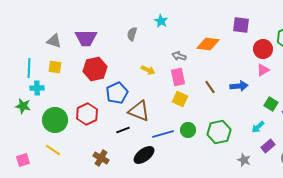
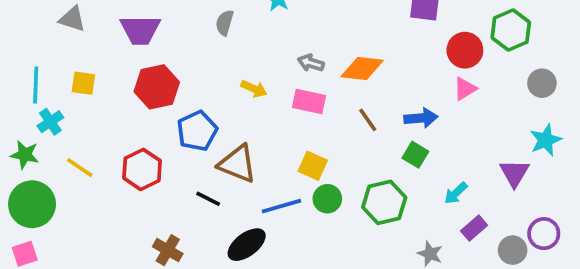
gray triangle: (54, 41) -> (72, 19), moved
orange diamond: (208, 44) -> (362, 69), moved
pink rectangle: (178, 77) -> (309, 102), turned -66
cyan cross: (37, 88) -> (50, 122), turned -32
yellow square: (180, 99) -> (313, 166), moved
green square: (271, 104) -> (415, 155), moved
green circle: (55, 120) -> (32, 204), moved
black line: (123, 130) -> (208, 199), turned 48
yellow line: (53, 150) -> (80, 168), moved

